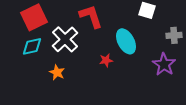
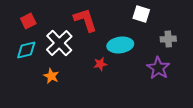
red square: (34, 17) -> (28, 21), size x0.6
cyan ellipse: (126, 41) -> (120, 45), turned -70

